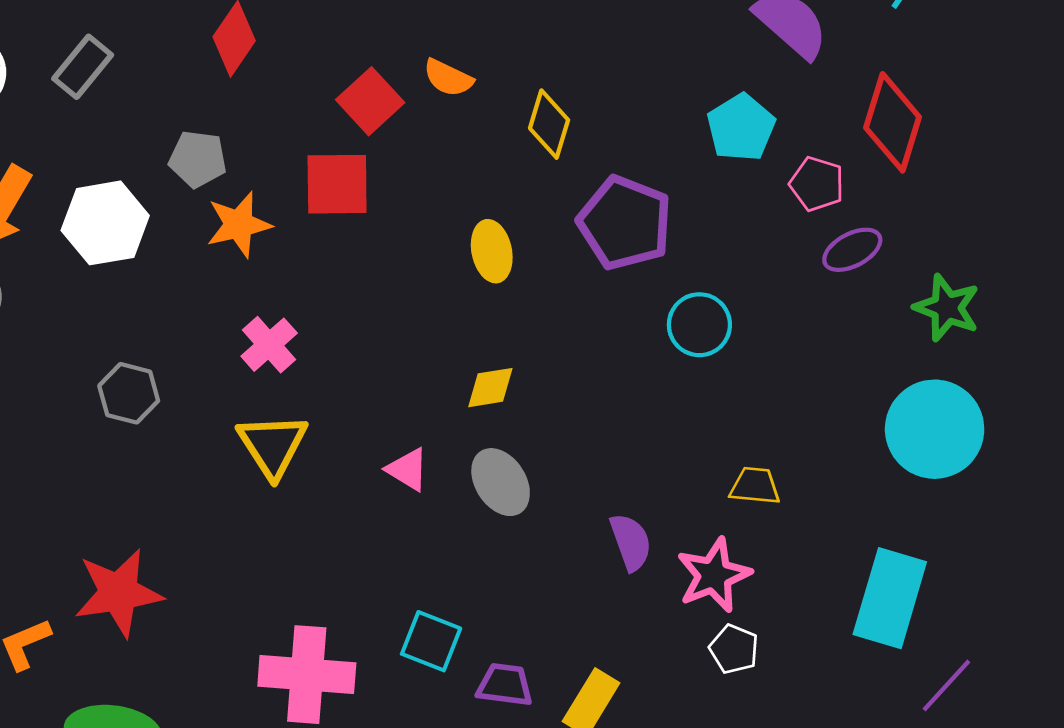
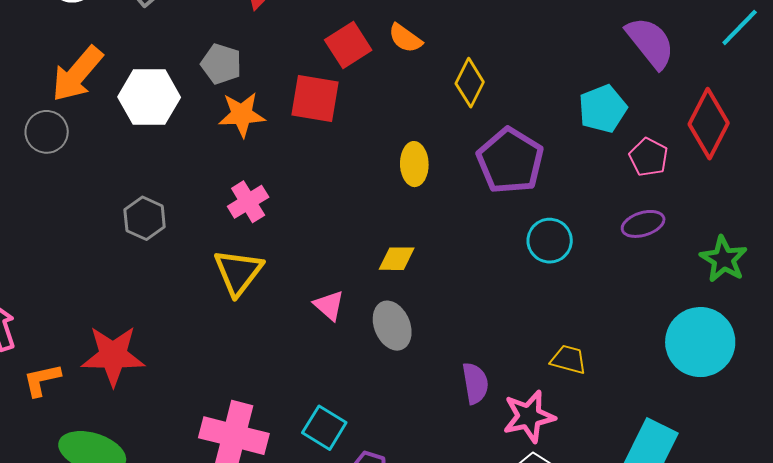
purple ellipse: (852, 250) -> (643, 224), moved

